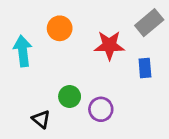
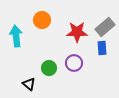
gray rectangle: (149, 23) -> (105, 27), moved
purple circle: (101, 109) -> (74, 63), moved

